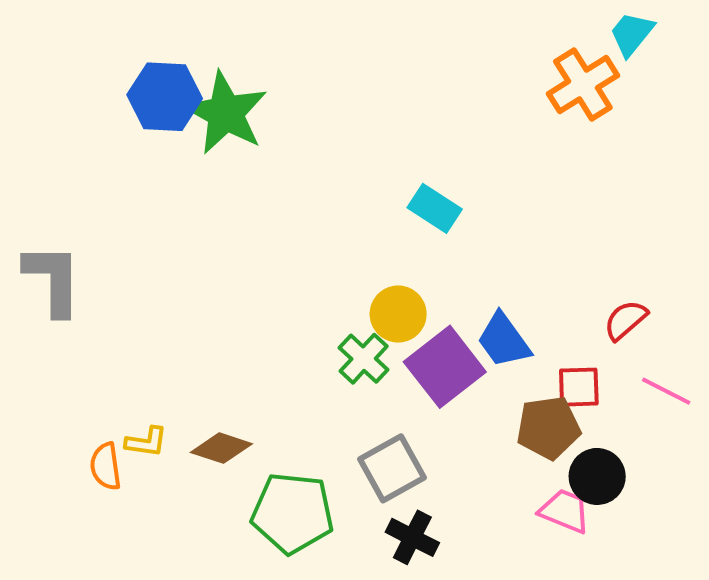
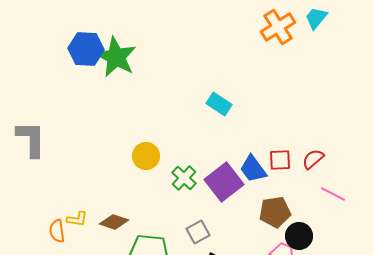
orange cross: (583, 85) -> (278, 27), moved
yellow circle: (398, 314) -> (146, 156), moved
red square: (579, 387) -> (280, 160), moved
gray square: (392, 468) -> (198, 232), size x0.7

